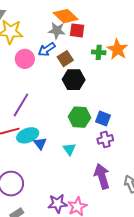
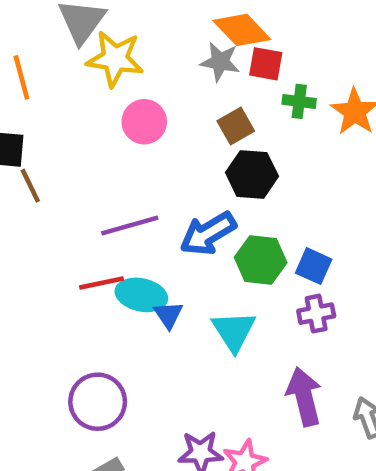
blue arrow: (47, 49) -> (208, 234), moved, size x1.4
green cross: (99, 52) -> (299, 101), moved
purple line: (21, 105) -> (130, 226), turned 40
cyan ellipse: (28, 135) -> (141, 295), turned 30
cyan triangle: (69, 149) -> (234, 331), size x1.5

